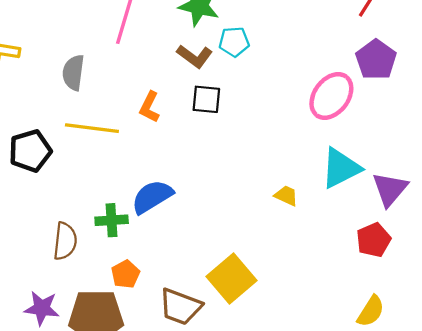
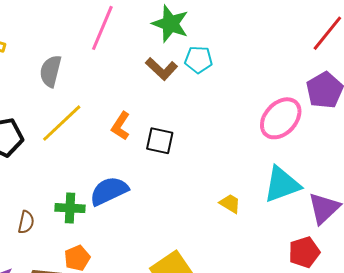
black square: (206, 99) -> (160, 141), moved
orange L-shape: (149, 107) -> (121, 126), moved
yellow line: (92, 128) -> (62, 123), turned -57
brown semicircle: (65, 241) -> (26, 222), size x0.7

